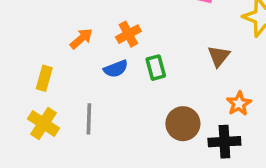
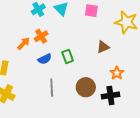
orange cross: (128, 34) -> (41, 36), moved
brown triangle: (219, 56) -> (103, 47), turned 32
gray line: (89, 119) -> (52, 88), moved

